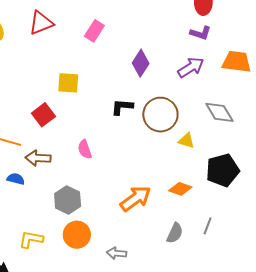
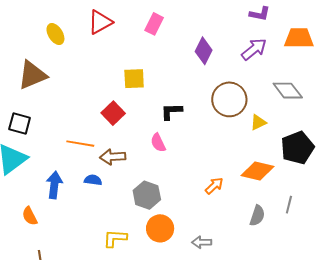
black L-shape: (122, 107) -> (171, 111), moved
yellow triangle: (186, 141) -> (258, 122), turned -36
orange diamond: (180, 189) -> (258, 171), size x1.4
orange arrow: (136, 198) -> (214, 186), size x0.6

